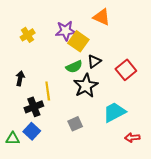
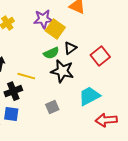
black star: (86, 86) -> (62, 71), turned -30
yellow line: (48, 91) -> (26, 76), turned -66
blue square: (32, 131) -> (11, 114), turned -35
red arrow: (132, 138) -> (106, 120), size x1.5

